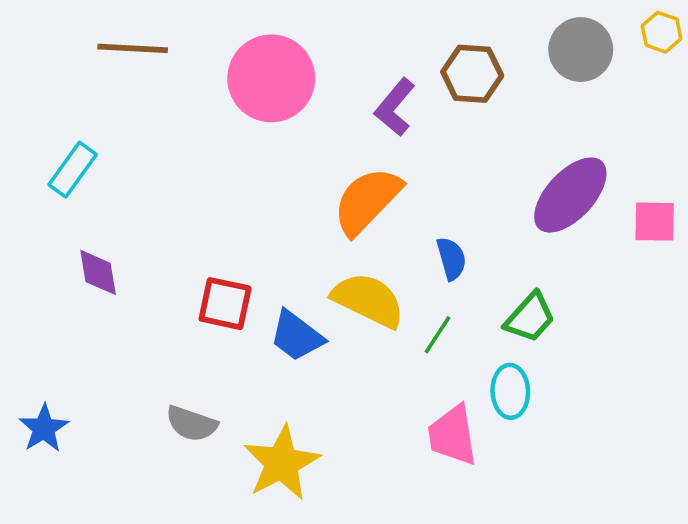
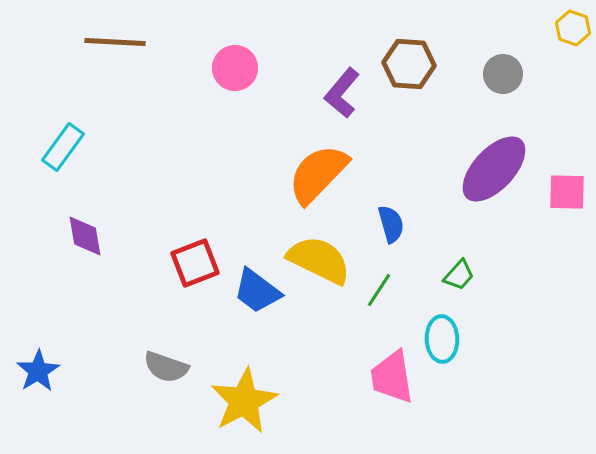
gray circle: (581, 50) -> (503, 74), moved, size x0.7
pink circle: (271, 78) -> (235, 68), size x0.6
red square: (225, 304) -> (195, 263), turned -33
green trapezoid: (530, 317) -> (459, 275), size x0.7

